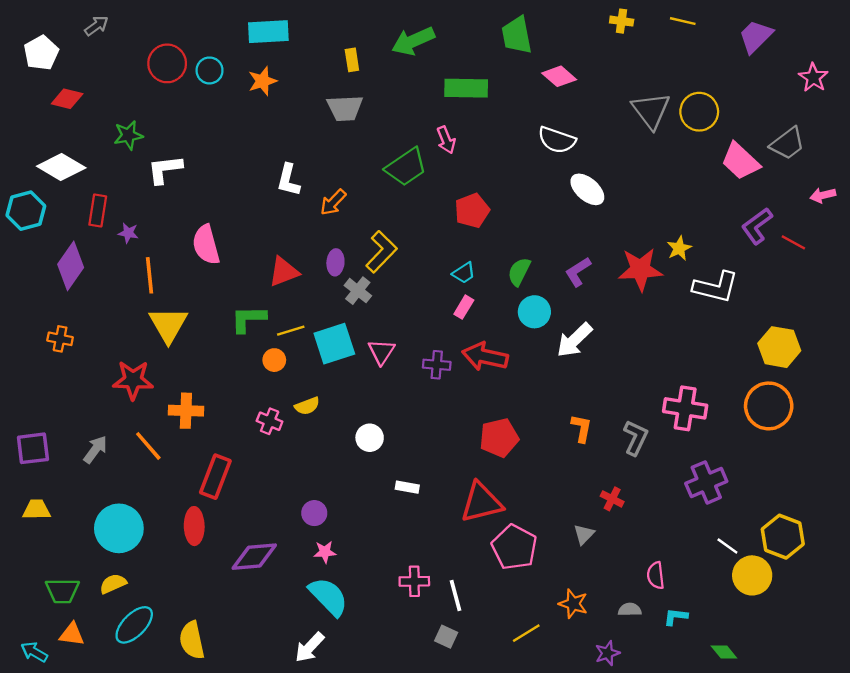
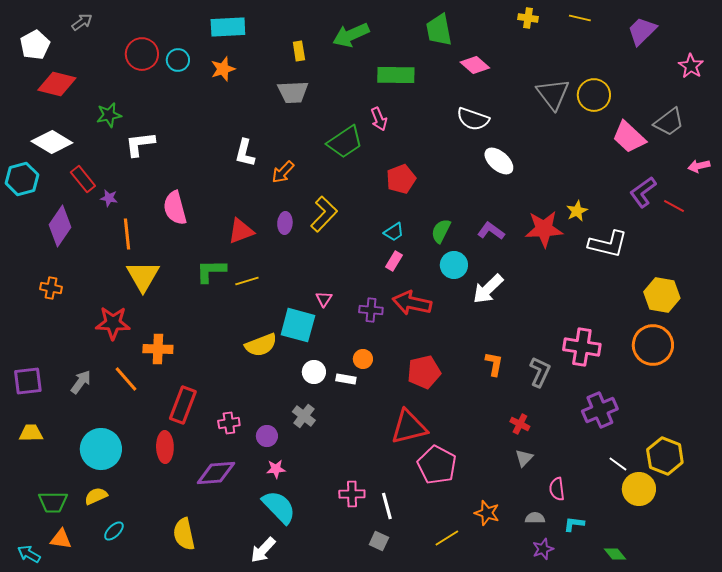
red diamond: (67, 99) -> (57, 84), size x1.4
red rectangle: (98, 211) -> (83, 179), turned -48
purple L-shape: (578, 272) -> (491, 231), turned 68
gray cross: (358, 291) -> (304, 416), moved
cyan square: (334, 344) -> (298, 325), moved, turned 33
pink triangle: (381, 352) -> (324, 299), size x0.7
orange circle: (274, 360) -> (363, 359), moved
yellow semicircle: (307, 406) -> (261, 345), size x1.5
pink cross: (270, 421) -> (229, 423), moved, turned -30
white rectangle: (407, 487) -> (346, 379), moved
gray triangle: (584, 534) -> (524, 458), moved
cyan ellipse: (134, 625) -> (114, 531), size x0.6
yellow semicircle: (192, 640) -> (184, 534), moved
purple star: (607, 653) -> (543, 549), moved

